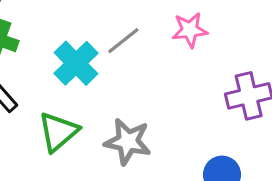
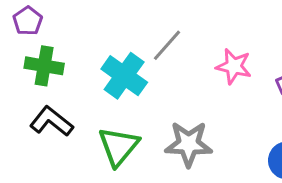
pink star: (190, 30) -> (234, 66), moved, turned 30

